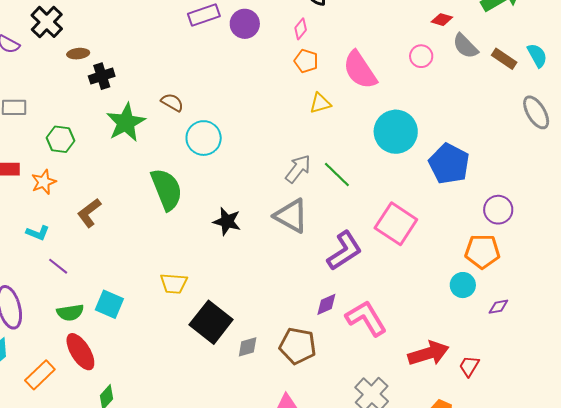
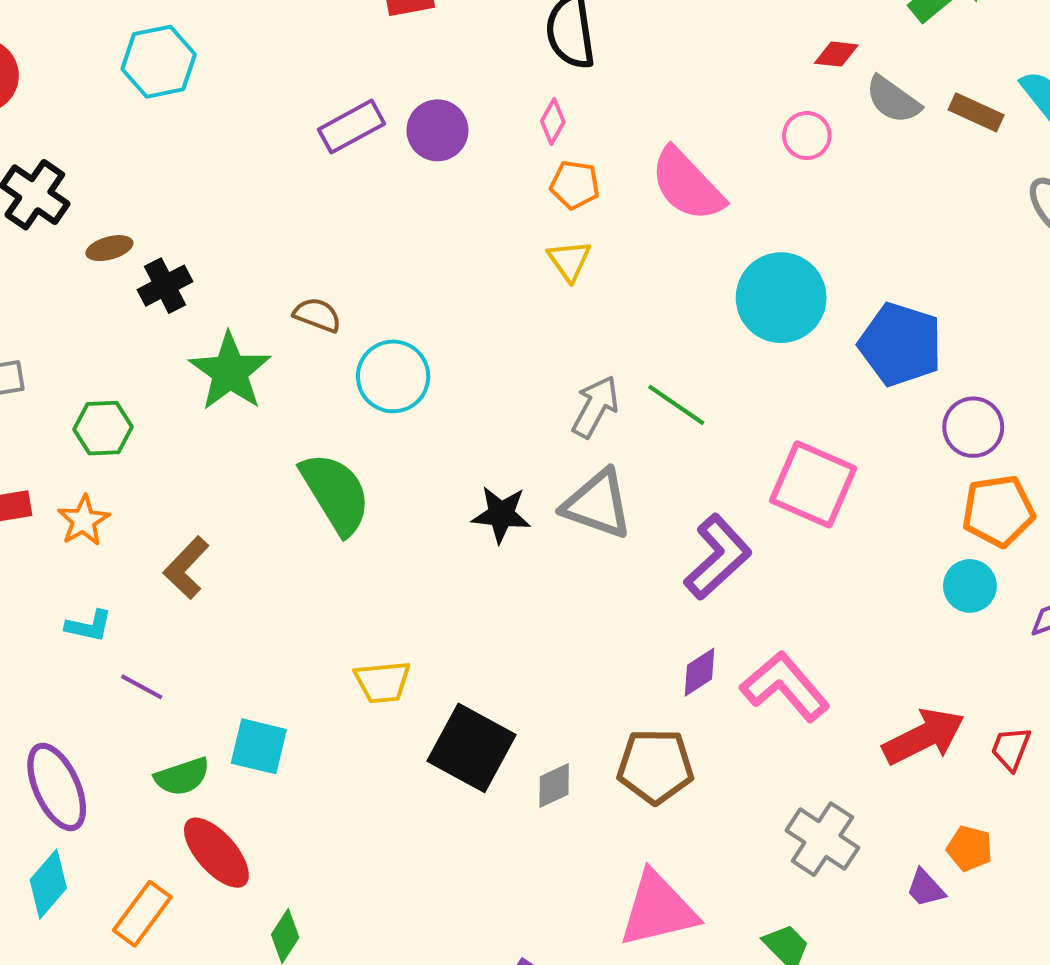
yellow triangle: (320, 103) -> (569, 261), moved, turned -40
purple circle: (498, 210) -> (973, 427), moved
black star: (227, 221) -> (501, 514), moved

